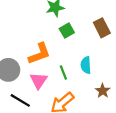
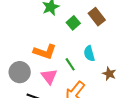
green square: (67, 31) -> (73, 23), moved
orange L-shape: (39, 54) -> (45, 52), turned 50

